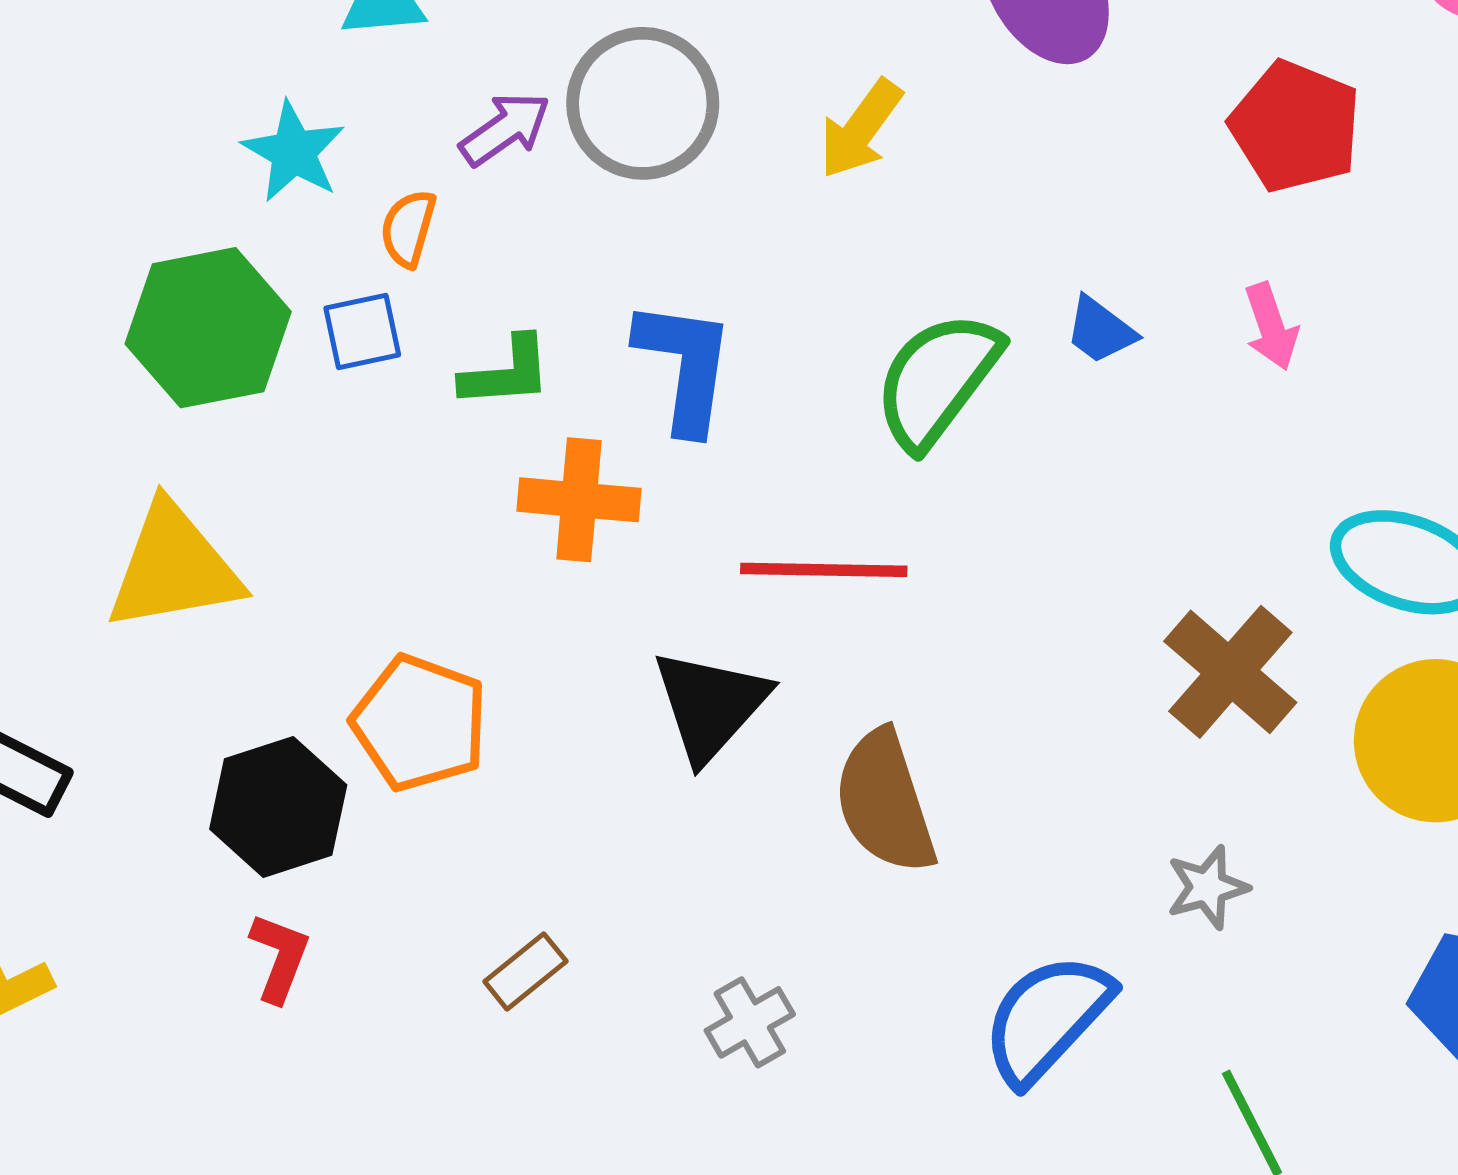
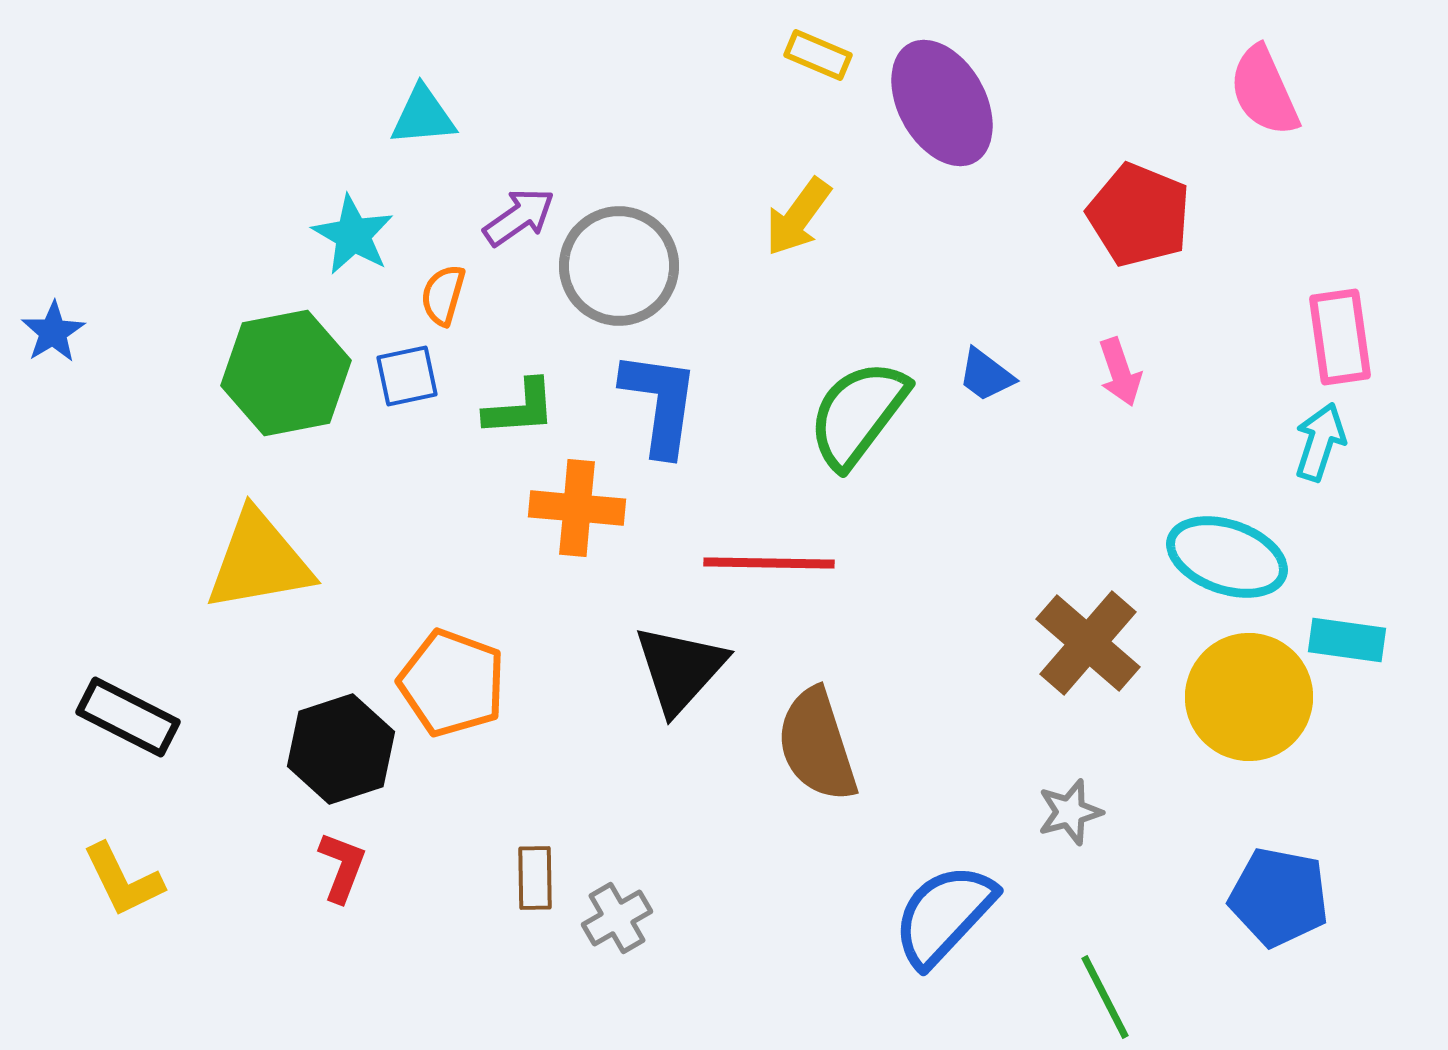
gray circle: (643, 103) -> (619, 266), moved
brown rectangle: (525, 971) -> (535, 878), turned -52
gray cross: (750, 1022) -> (617, 918), moved

